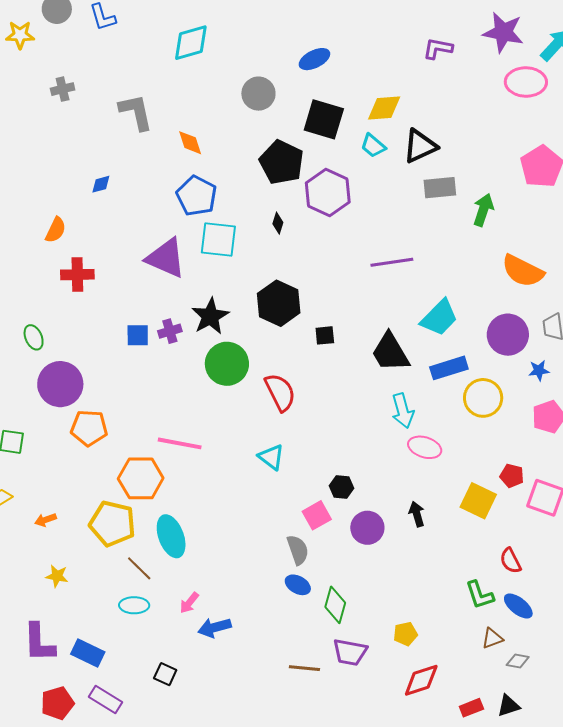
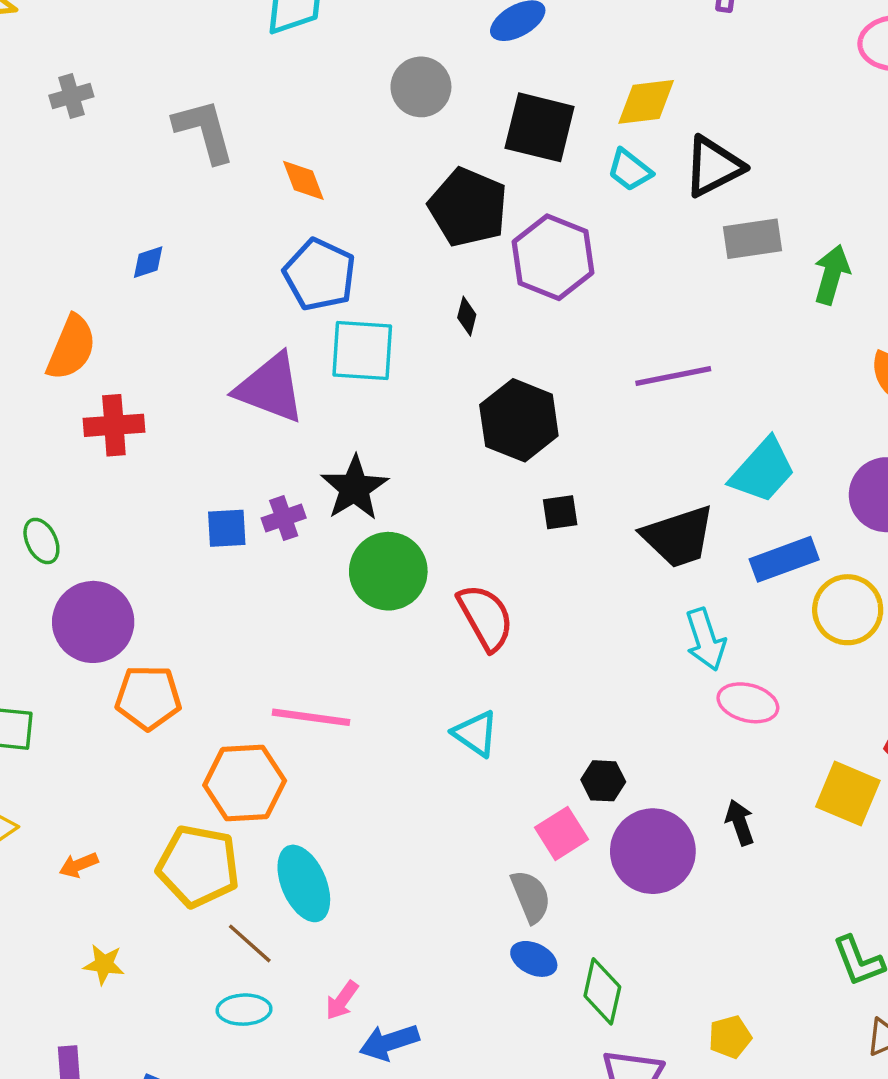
orange semicircle: (56, 230) -> (71, 348), size x1.4
black hexagon: (279, 303) -> (519, 420), moved
black trapezoid: (390, 352) -> (678, 537), turned -75
purple circle: (367, 528) -> (653, 851), size x1.4

